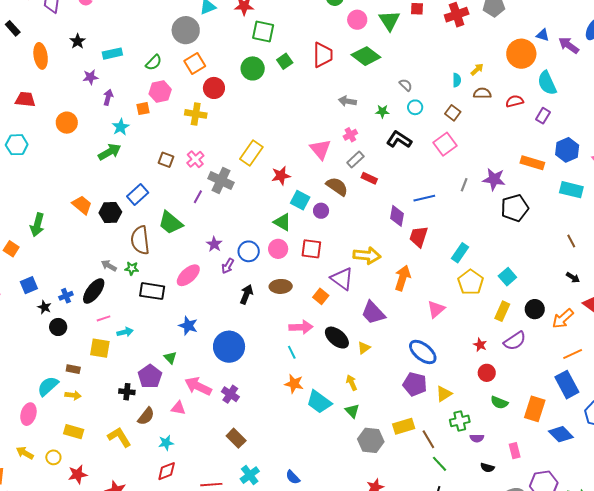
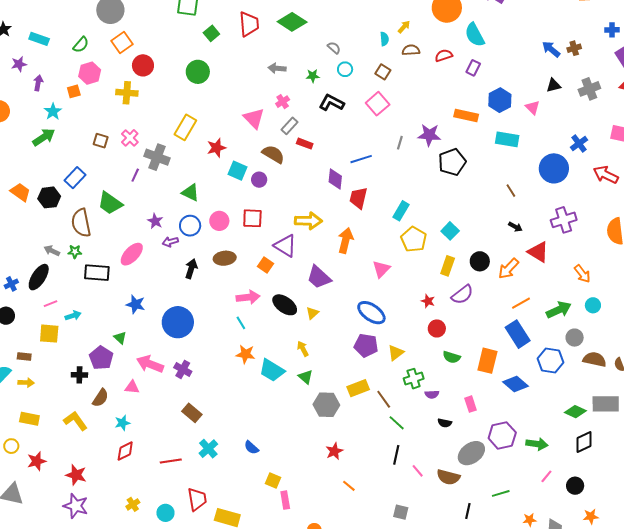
cyan rectangle: (112, 54) -> (39, 39), turned 36
green circle: (253, 68) -> (198, 72), moved
green triangle: (282, 222) -> (190, 193), moved
purple arrow: (228, 266) -> (170, 242), turned 49

